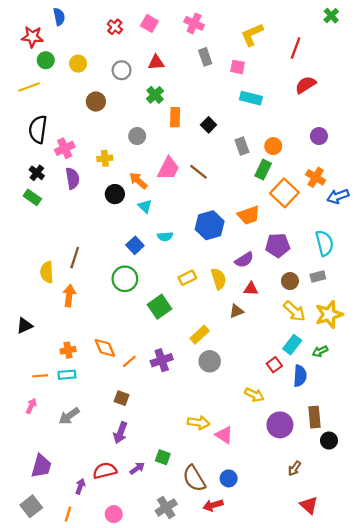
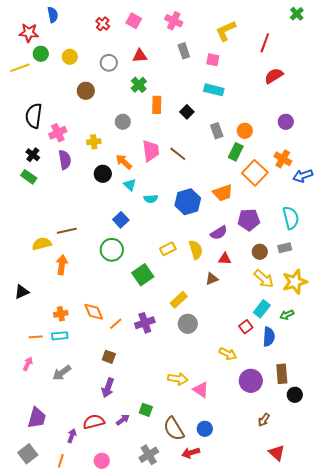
yellow line: (29, 87) -> (20, 68), moved
cyan rectangle: (251, 98) -> (214, 90), moved
pink trapezoid: (168, 168) -> (151, 151), turned -35
cyan semicircle: (165, 236) -> (151, 199), moved
brown line: (75, 258) -> (67, 231), turned 60
yellow semicircle: (47, 272) -> (42, 244), turned 78

